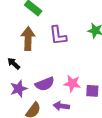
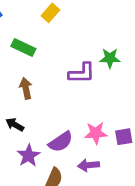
purple L-shape: (58, 35) -> (82, 73), moved, turned -70
brown arrow: (28, 39) -> (26, 88), size x0.7

